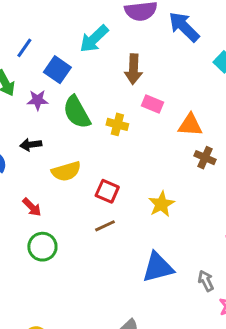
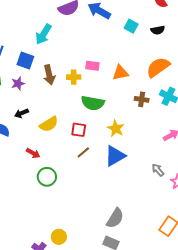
brown arrow: (133, 69) -> (49, 75), moved
green semicircle: (77, 112) -> (93, 103), moved, turned -35
yellow cross: (117, 124) -> (74, 77), moved
brown cross: (205, 158) -> (142, 99), moved
blue triangle: (158, 267) -> (115, 156), moved

